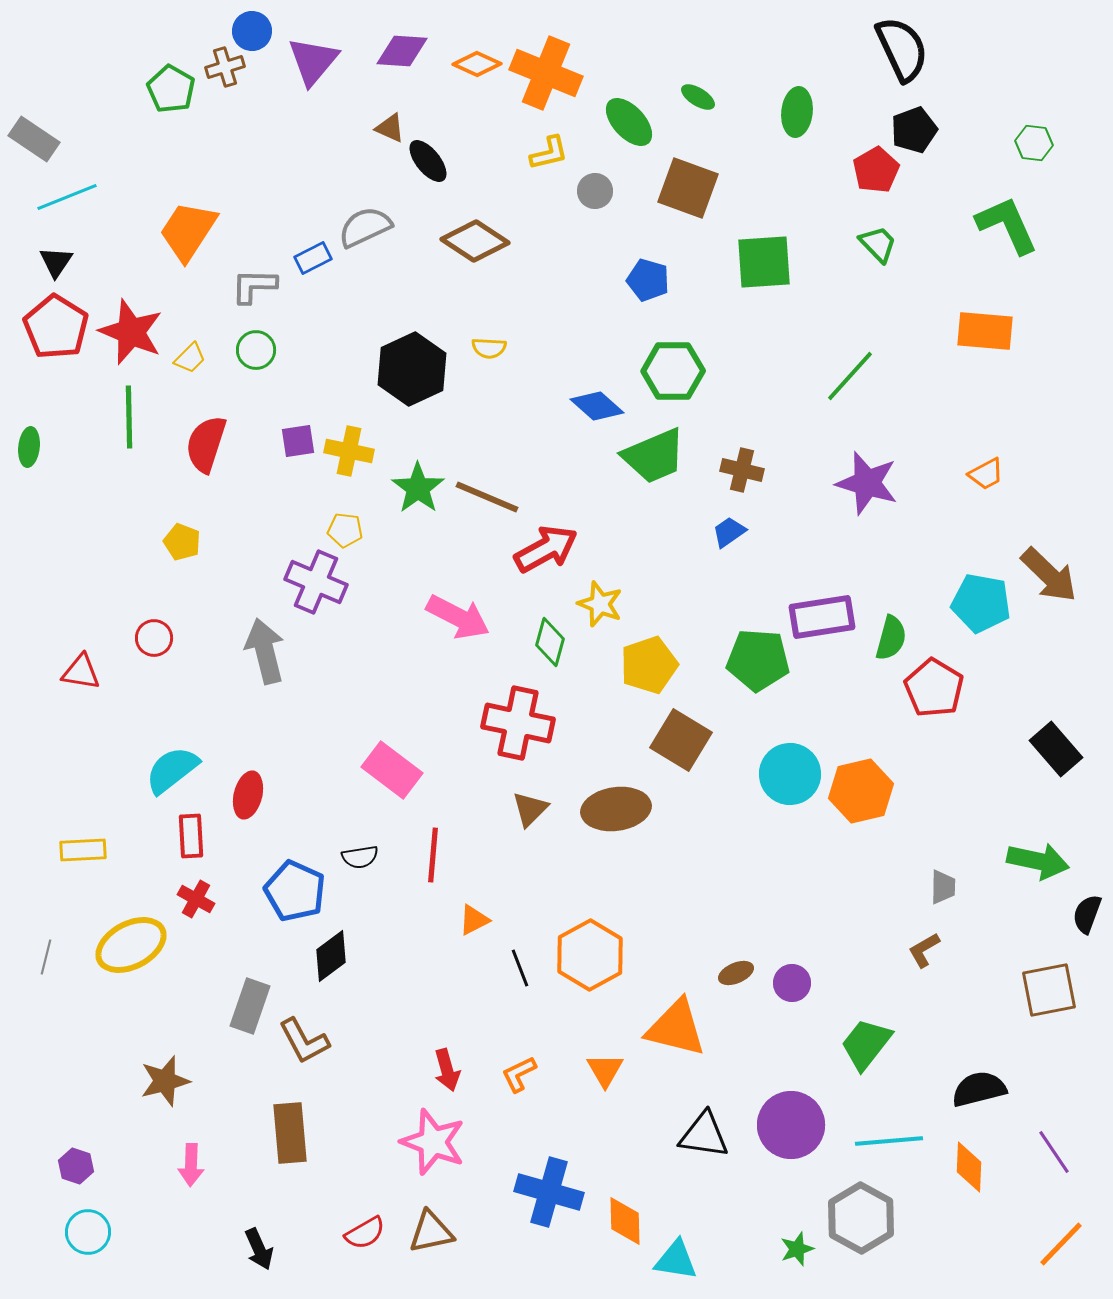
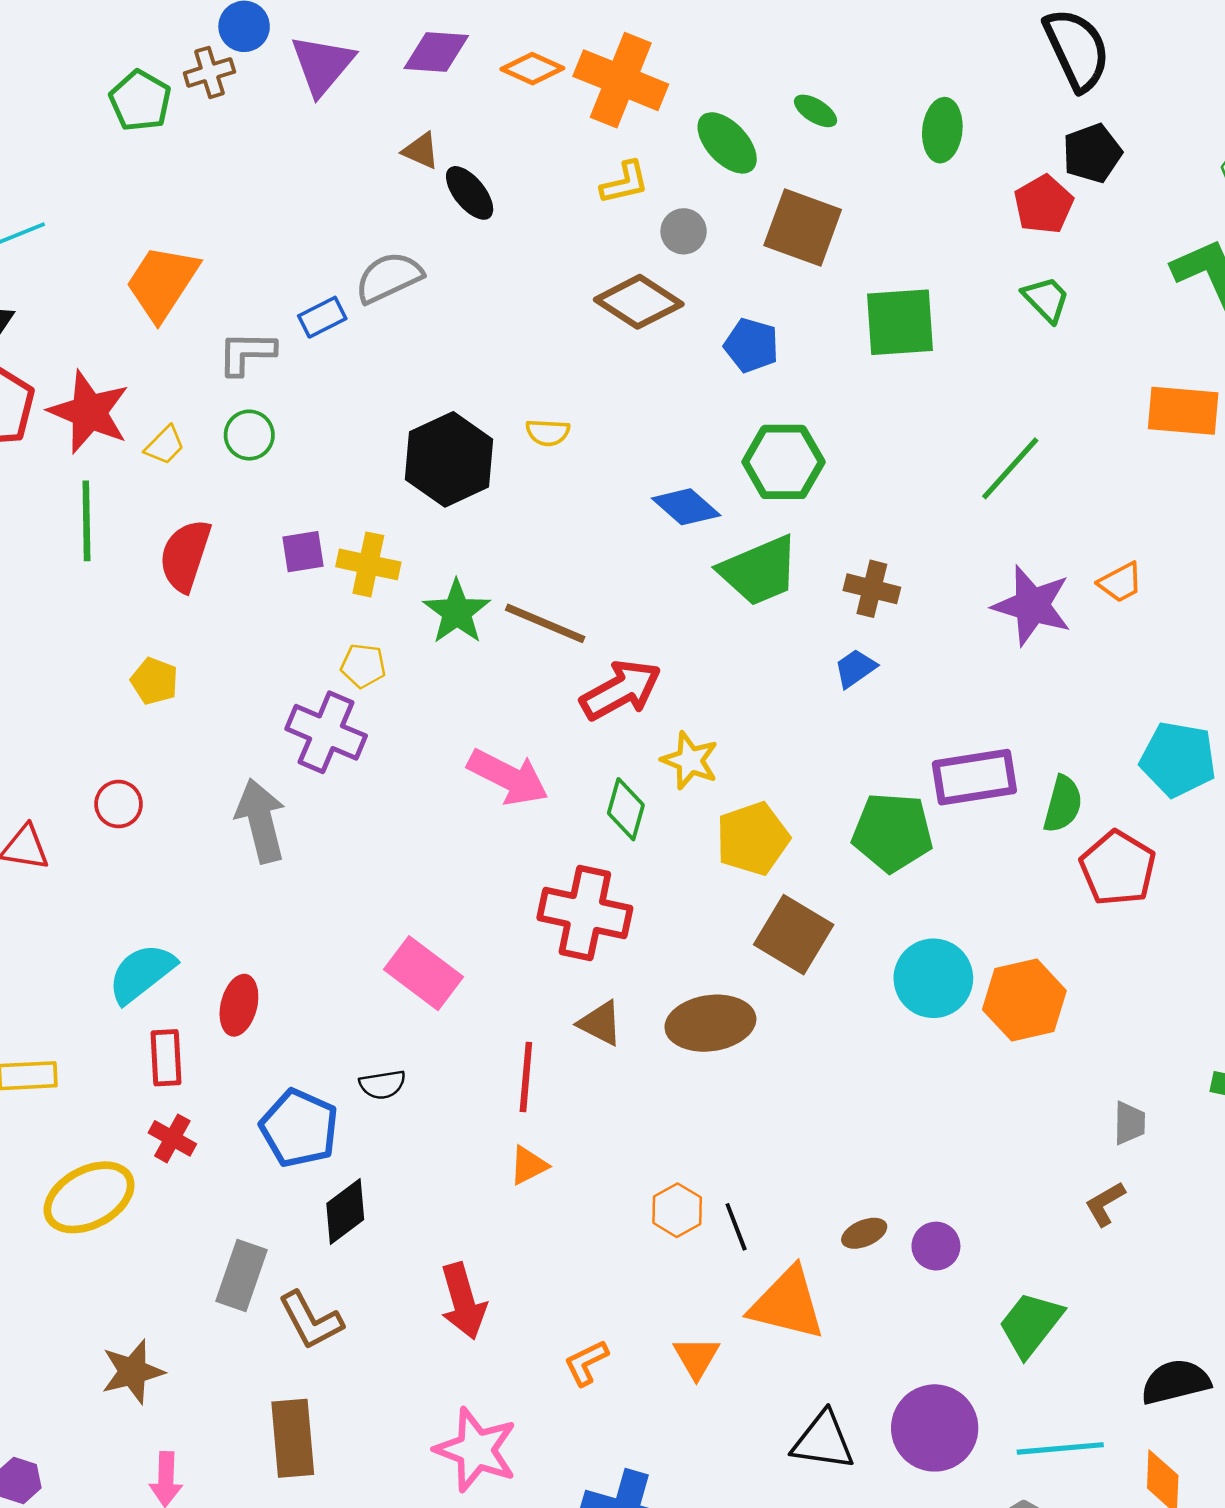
brown diamond: (475, 241) -> (639, 302), moved
orange trapezoid: (986, 474) -> (1120, 582), moved
brown triangle: (530, 809) -> (600, 1023), turned -48
red line: (433, 855) -> (526, 1077), moved
orange hexagon: (590, 955) -> (677, 1210), size x0.6
black line: (520, 968) -> (736, 1227), moved
red arrow: (447, 1070) -> (463, 1301), moved, size x1.4

